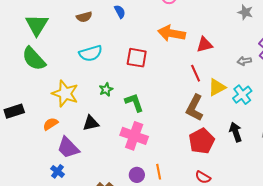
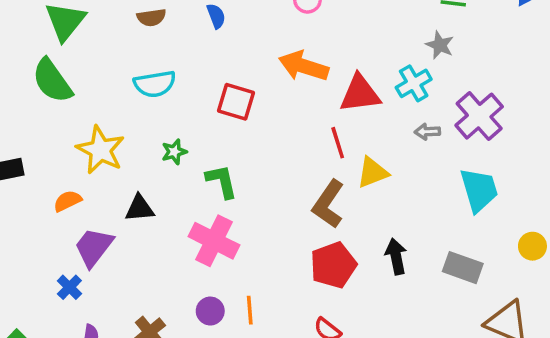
red triangle: (205, 45) -> (360, 94), size x1.4
cyan cross: (242, 95) -> (414, 83), moved
purple trapezoid: (68, 148) -> (94, 247), turned 75

